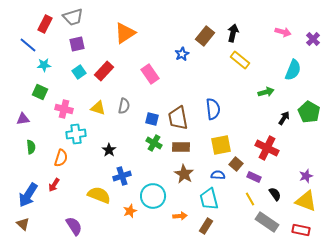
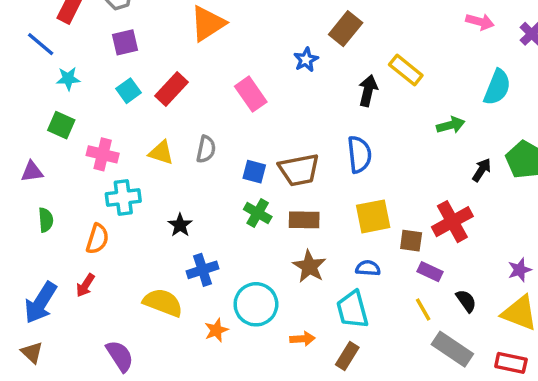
black arrow: (233, 33) -> (368, 91), moved
brown trapezoid: (178, 118) -> (299, 170), turned -90
red cross: (267, 148) -> (452, 222), turned 35
brown square: (236, 164) -> (411, 241), moved, turned -32

